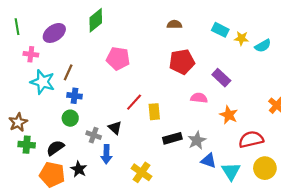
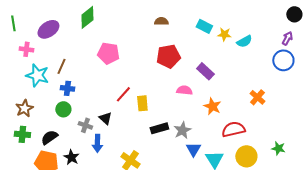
brown star: (18, 122) -> (24, 108), moved
blue triangle: (209, 161) -> (193, 149), turned 42

